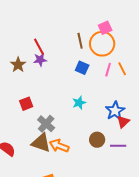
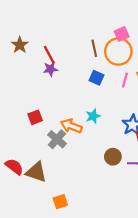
brown star: (18, 65) -> (20, 45), moved
brown triangle: (41, 143) -> (36, 172), moved
orange arrow: (59, 146) -> (71, 126), moved

